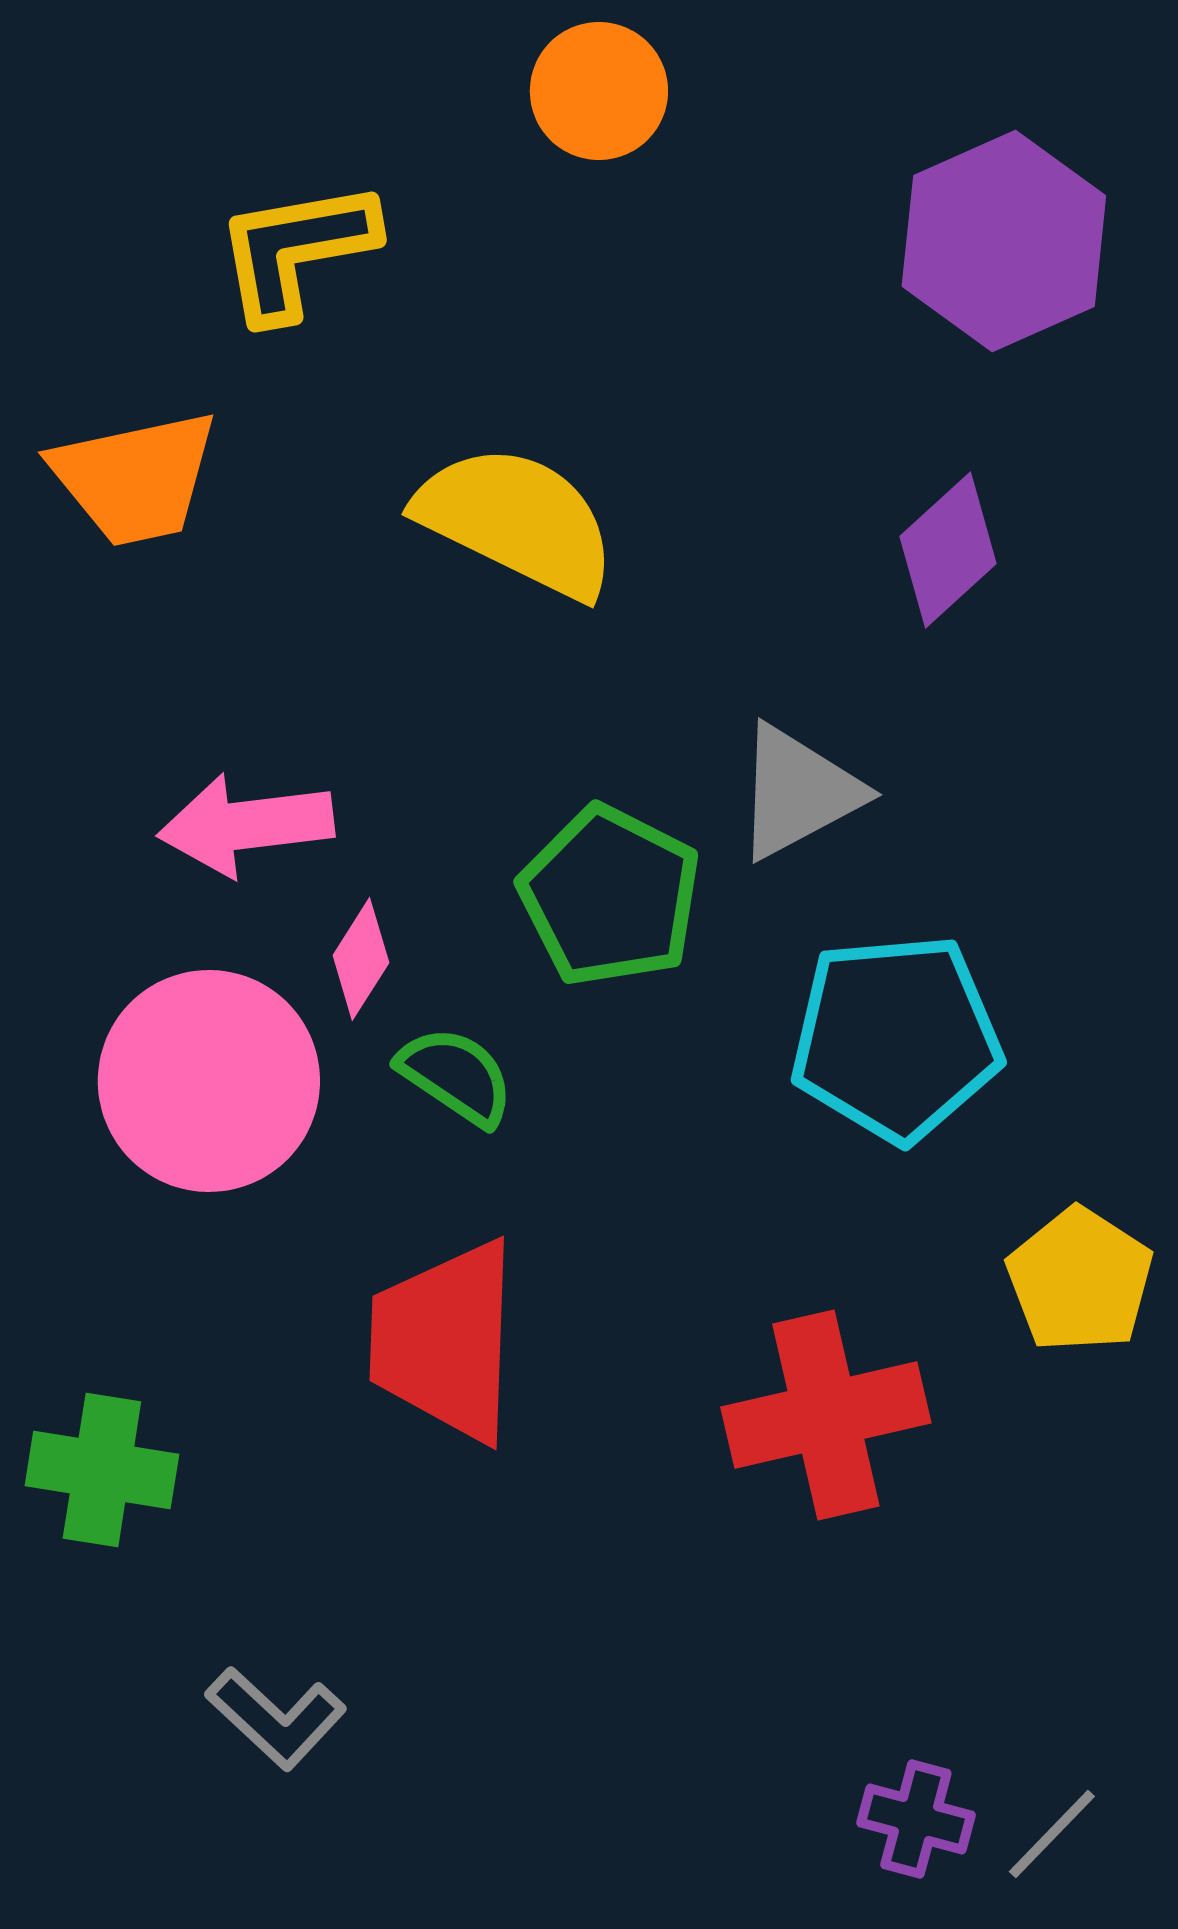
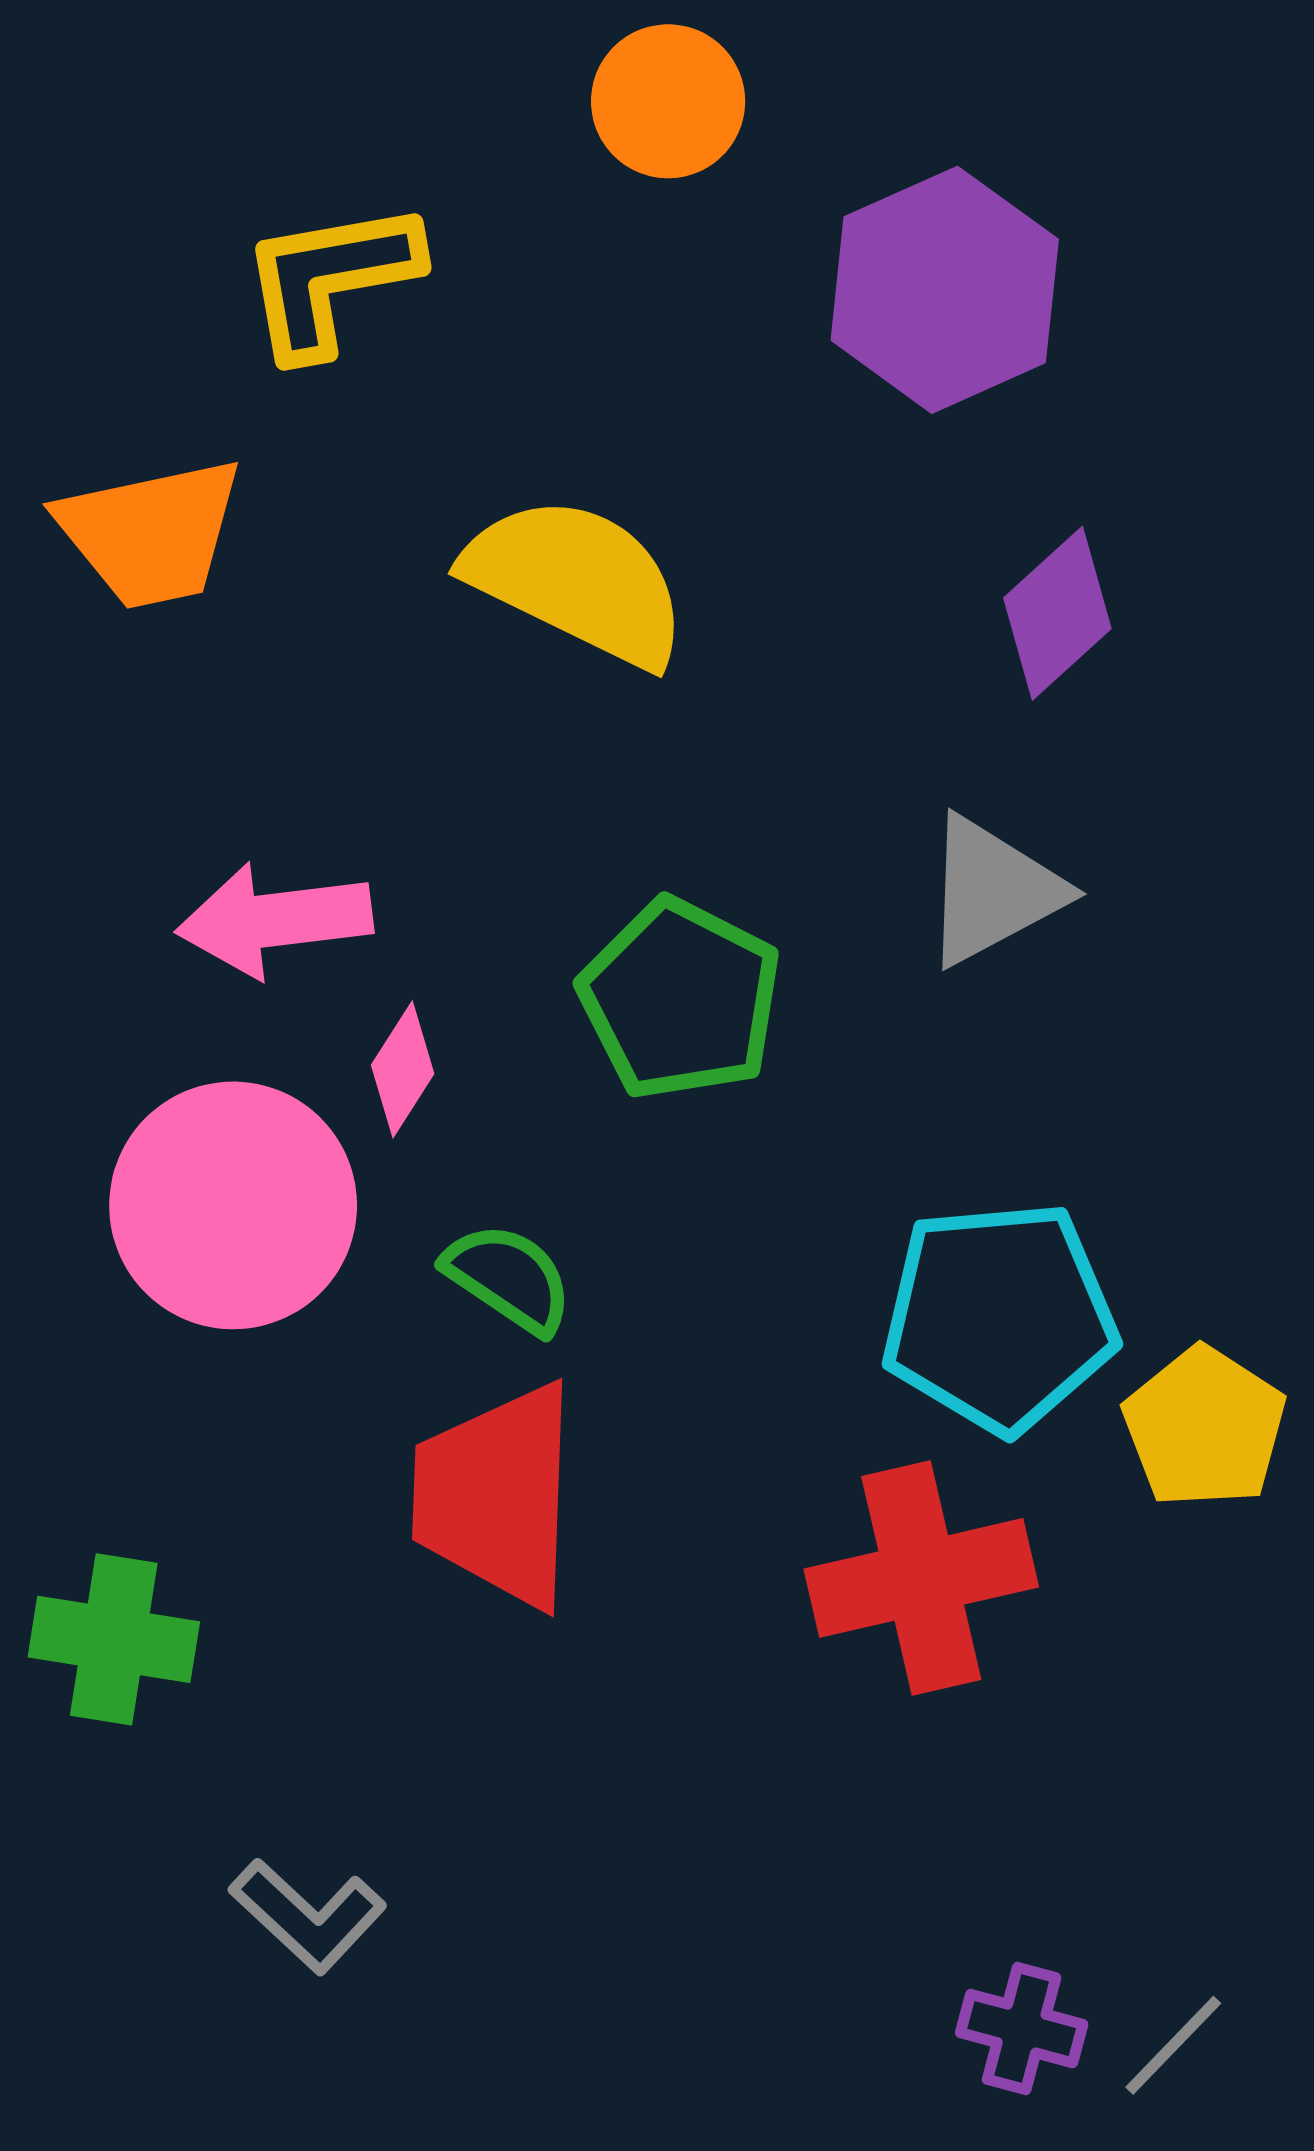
purple hexagon: (1004, 241) -> (945, 290), moved
gray triangle: (798, 792) -> (993, 891), moved
cyan pentagon: (896, 1038) -> (999, 1317), moved
green semicircle: (456, 1076) -> (509, 1278), moved

